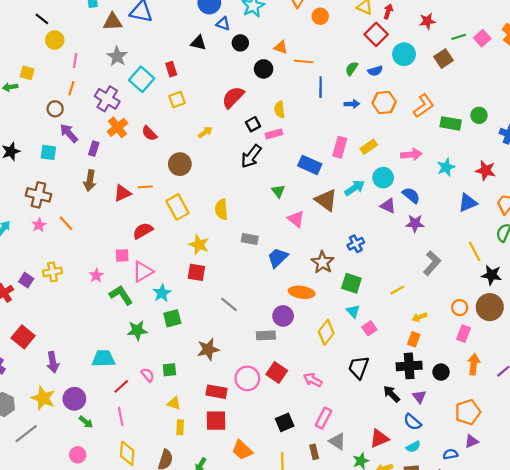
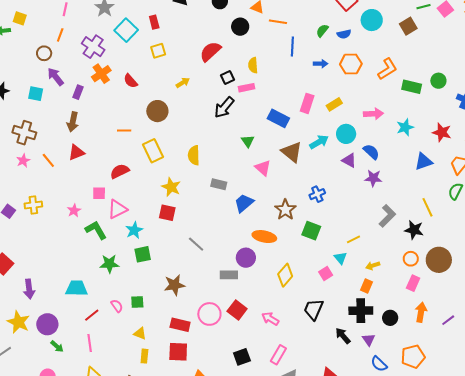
red triangle: (122, 193) -> (76, 152), moved
black star: (492, 275) -> (414, 230), moved
cyan triangle: (353, 311) -> (340, 258), moved
blue semicircle: (412, 422) -> (379, 364), moved

